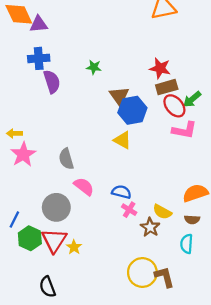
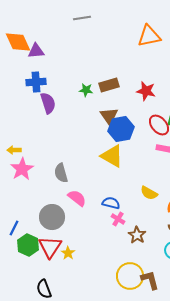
brown rectangle: (167, 87) -> (109, 85), moved
yellow triangle: (123, 140) -> (112, 156), size x1.4
yellow semicircle: (162, 212) -> (149, 193), moved

